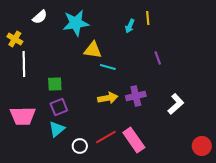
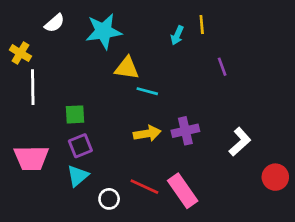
purple line: (158, 58) -> (222, 67), moved
red line: (106, 137) -> (144, 187), turned 55
red circle: (202, 146) -> (275, 177), moved

